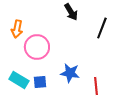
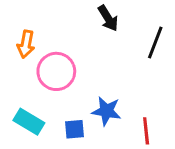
blue square: (40, 82) -> (75, 129), moved

